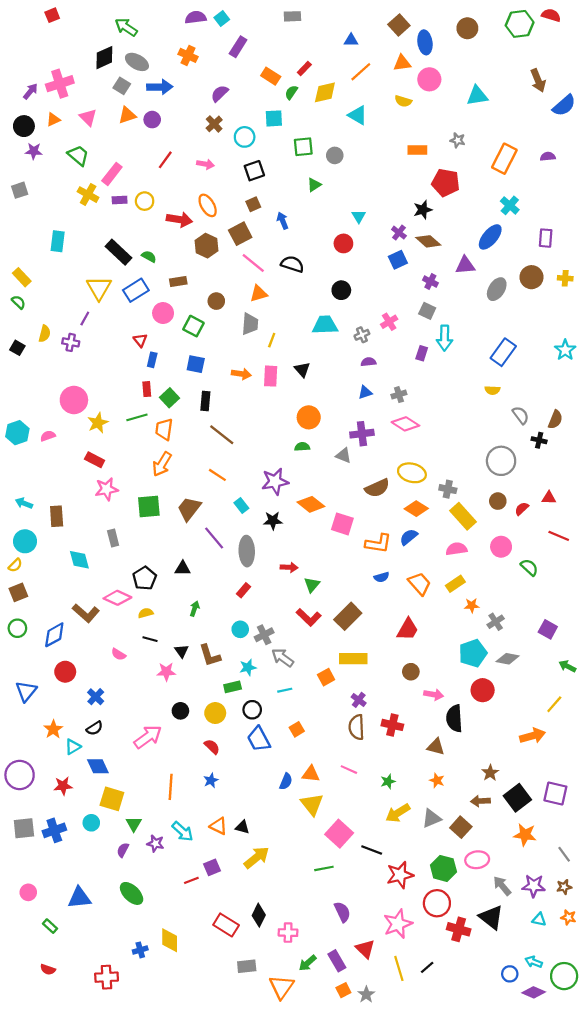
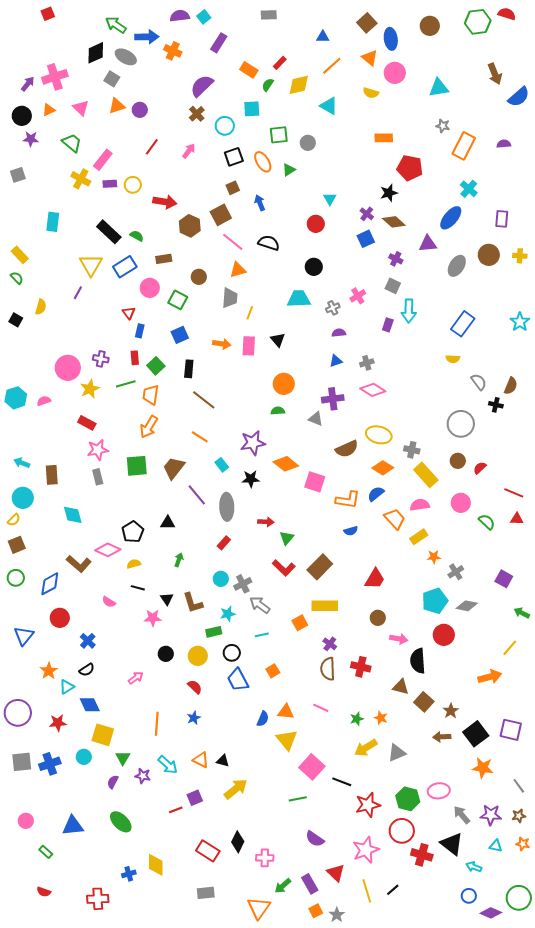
orange triangle: (402, 63) -> (370, 58), turned 48
blue arrow: (160, 87) -> (147, 37), moved
purple semicircle: (220, 93) -> (202, 86), size x1.4
gray star: (458, 140) -> (443, 126), moved
pink arrow: (205, 164) -> (189, 151), turned -63
orange ellipse: (208, 205) -> (263, 162), moved
purple cross: (71, 342) -> (101, 359), moved
blue square: (196, 364) -> (180, 335), turned -36
red triangle: (549, 498) -> (517, 519), moved
gray rectangle: (113, 538) -> (98, 477), moved
orange trapezoid: (420, 584) -> (395, 519), moved
pink arrow: (148, 737) -> (136, 678), size x0.6
orange star: (437, 780) -> (381, 718), moved
brown square: (461, 827) -> (424, 702), moved
purple semicircle: (342, 912) -> (315, 839), turned 150
cyan arrow: (534, 962) -> (474, 867), moved
gray rectangle: (247, 966) -> (206, 893), moved

